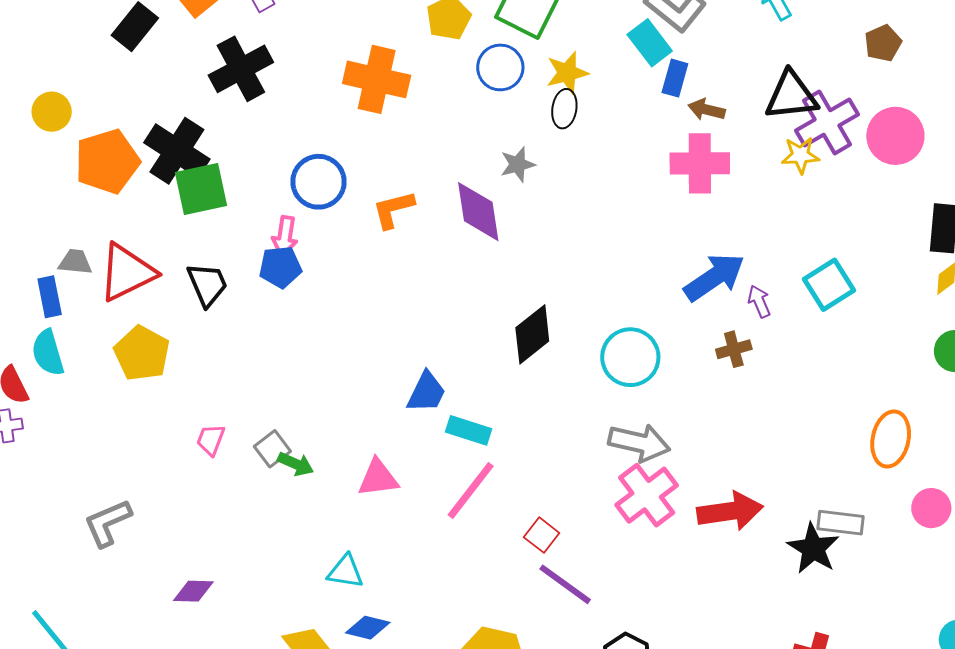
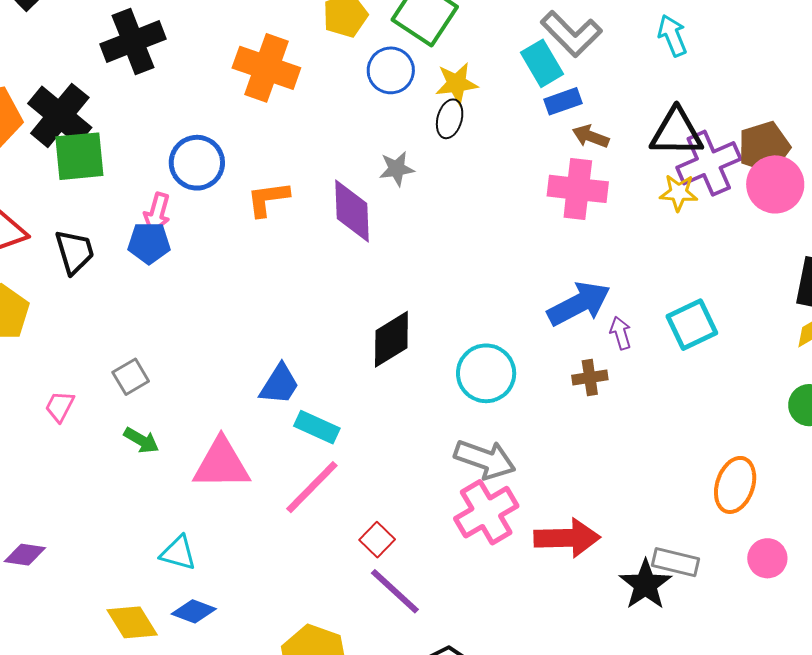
brown pentagon: (883, 43) -> (764, 147), moved, size x1.4
blue rectangle: (675, 78) -> (563, 101), turned 48
gray square: (272, 449) -> (131, 377), moved
pink triangle: (378, 478) -> (222, 464), size x1.4

